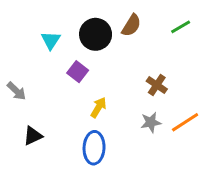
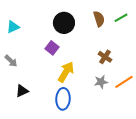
brown semicircle: (131, 25) -> (99, 19), moved, turned -49
cyan triangle: (51, 40) -> (13, 27), moved, turned 32
yellow arrow: (99, 107) -> (66, 72), size x1.5

